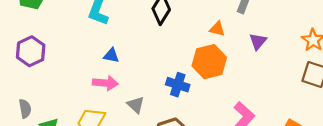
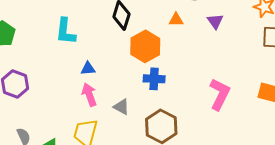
orange hexagon: (209, 62) -> (145, 46), moved
pink arrow: (105, 83) -> (89, 95), turned -100

